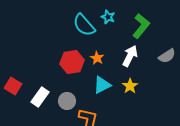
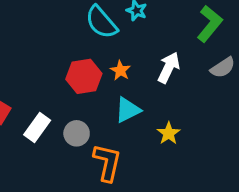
green L-shape: (141, 26) -> (210, 24), moved
yellow star: (130, 86) -> (169, 133), moved

